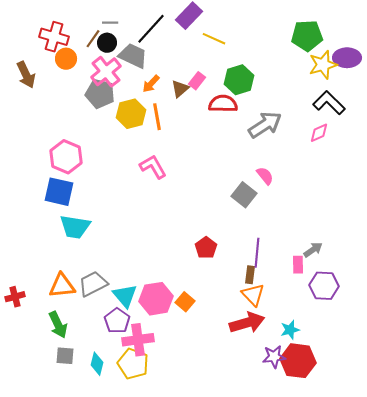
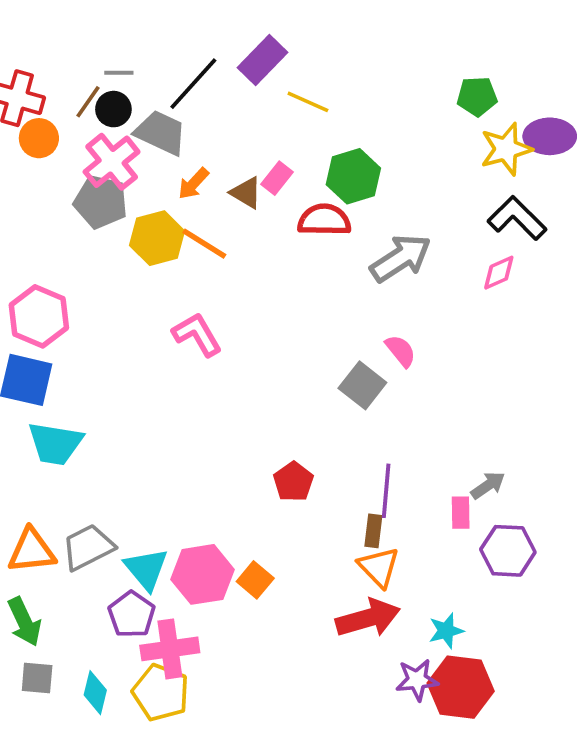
green pentagon: (307, 36) -> (477, 96), size x0.7
brown triangle: (180, 89) -> (246, 193), turned -48
orange line: (157, 117) -> (204, 244), turned -48

